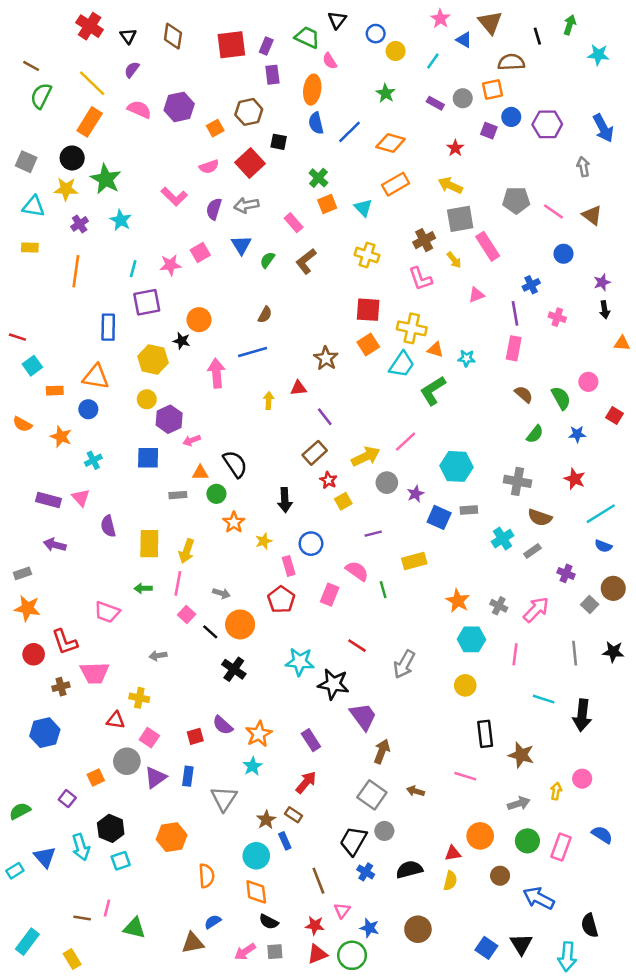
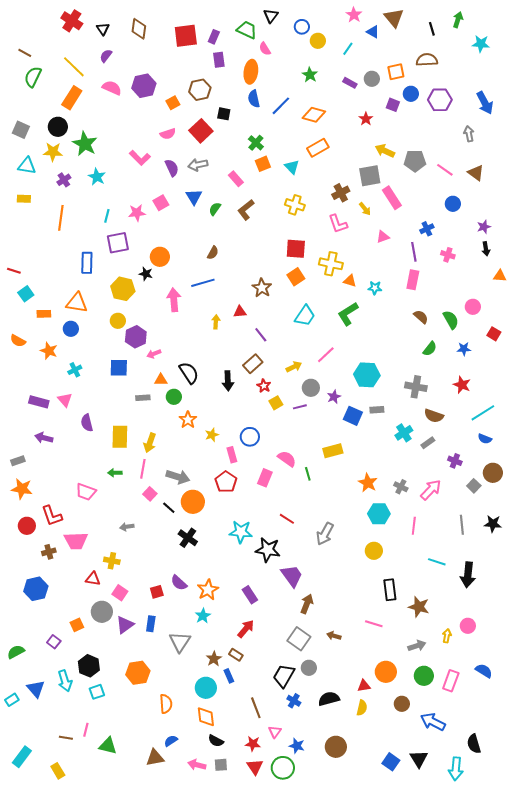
brown semicircle: (511, 62) -> (427, 60), moved
yellow arrow: (450, 185) -> (385, 151), moved
purple semicircle: (214, 209) -> (172, 168), turned 138
cyan trapezoid: (402, 364) -> (305, 316), moved
yellow arrow: (366, 457) -> (294, 367), size x0.7
black arrow: (285, 500) -> (228, 381), moved
purple line: (373, 534) -> (300, 407), moved
gray arrow: (221, 593) -> (178, 477), size x1.6
pink arrow: (245, 952) -> (197, 765), turned 48
red triangle: (317, 954) -> (255, 767), turned -42

